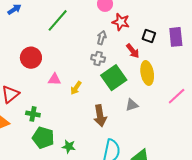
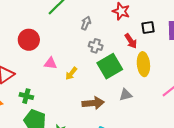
black square: (149, 36) -> (148, 27), turned -32
gray arrow: (102, 38) -> (86, 23), moved
brown arrow: (100, 116) -> (93, 103), turned -90

